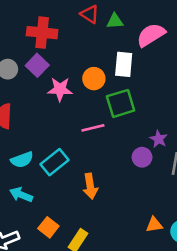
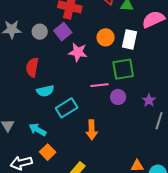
orange circle: (94, 79) -> (106, 37), moved
purple circle: (142, 157) -> (118, 97), moved
cyan semicircle: (22, 160) -> (45, 91), moved
orange square: (48, 227) -> (48, 152), moved

